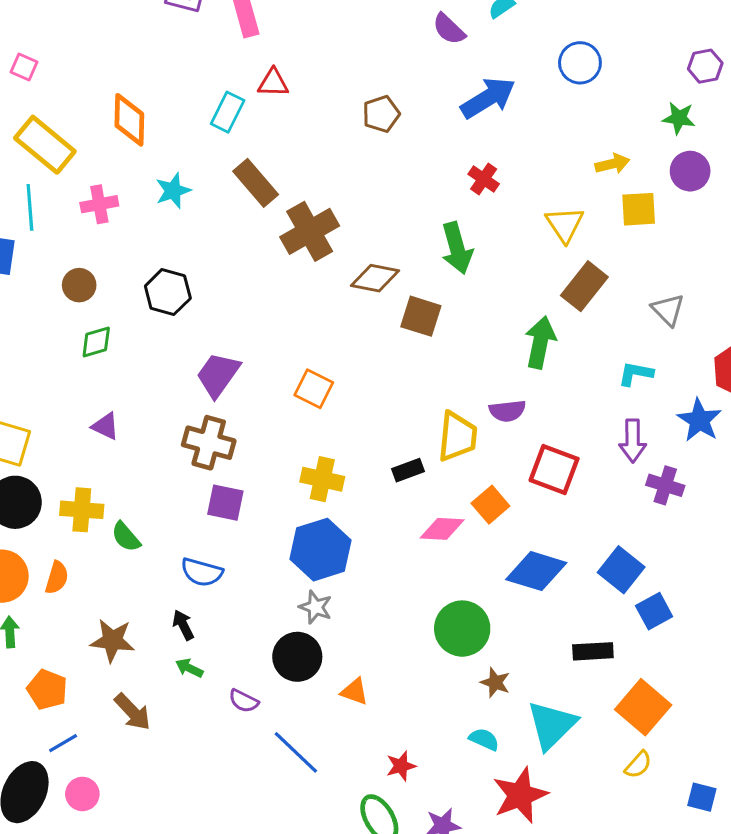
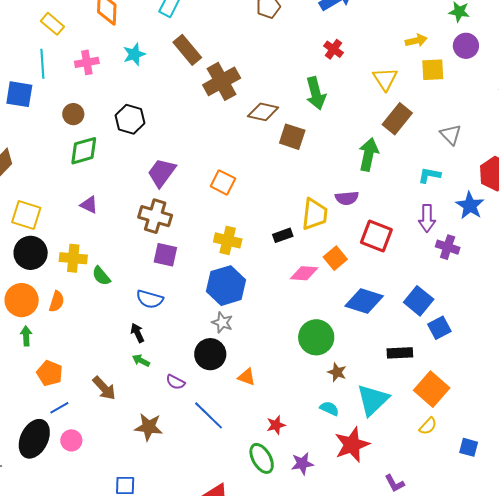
yellow rectangle: (45, 145) -> (52, 24), size x0.6
green diamond: (96, 342) -> (84, 151), size x1.4
brown star: (112, 640) -> (149, 427), moved

